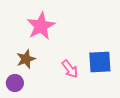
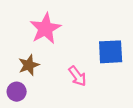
blue square: (100, 62) -> (111, 52), moved

